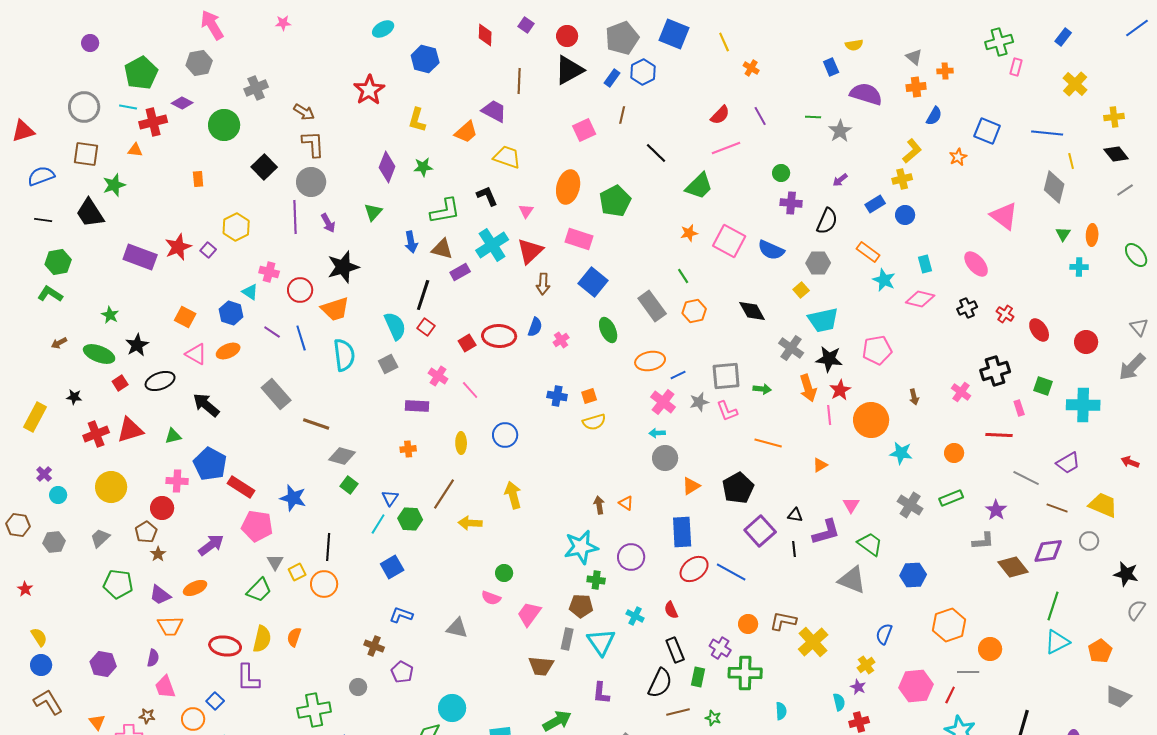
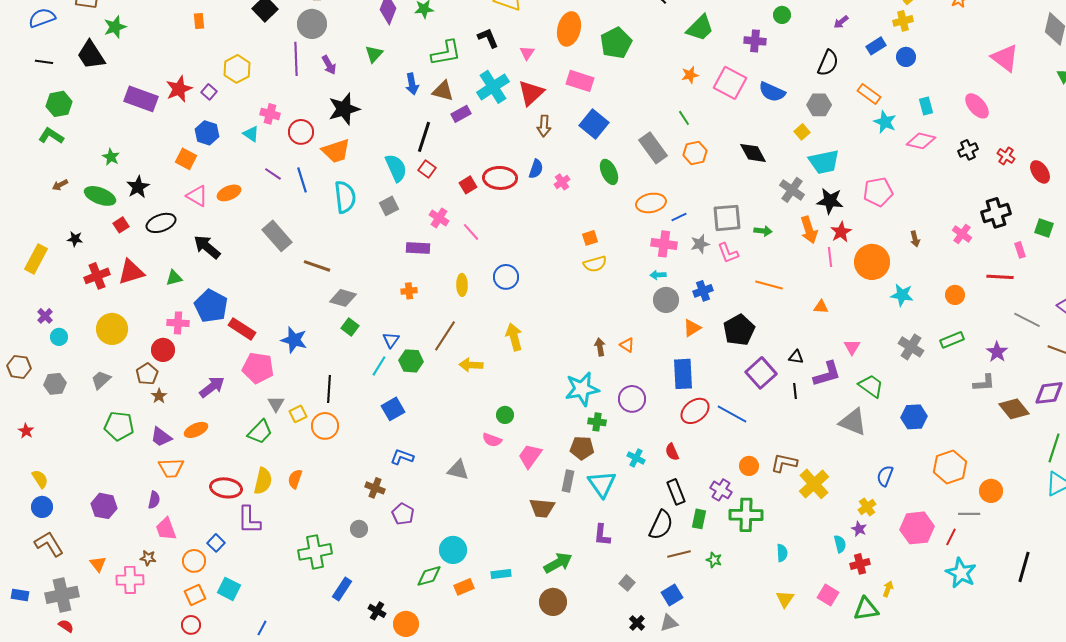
purple cross: (791, 203) -> (755, 41), moved
blue hexagon: (231, 313) -> (207, 133), moved
blue cross: (557, 396) -> (703, 291), moved, turned -30
pink cross: (663, 402) -> (664, 244), turned -30
orange triangle: (820, 465) -> (821, 307), turned 35

